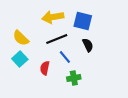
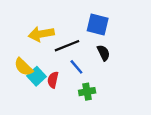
yellow arrow: (53, 17) -> (41, 34), moved
yellow semicircle: (21, 38) -> (24, 67), moved
cyan square: (20, 59) -> (36, 76), moved

